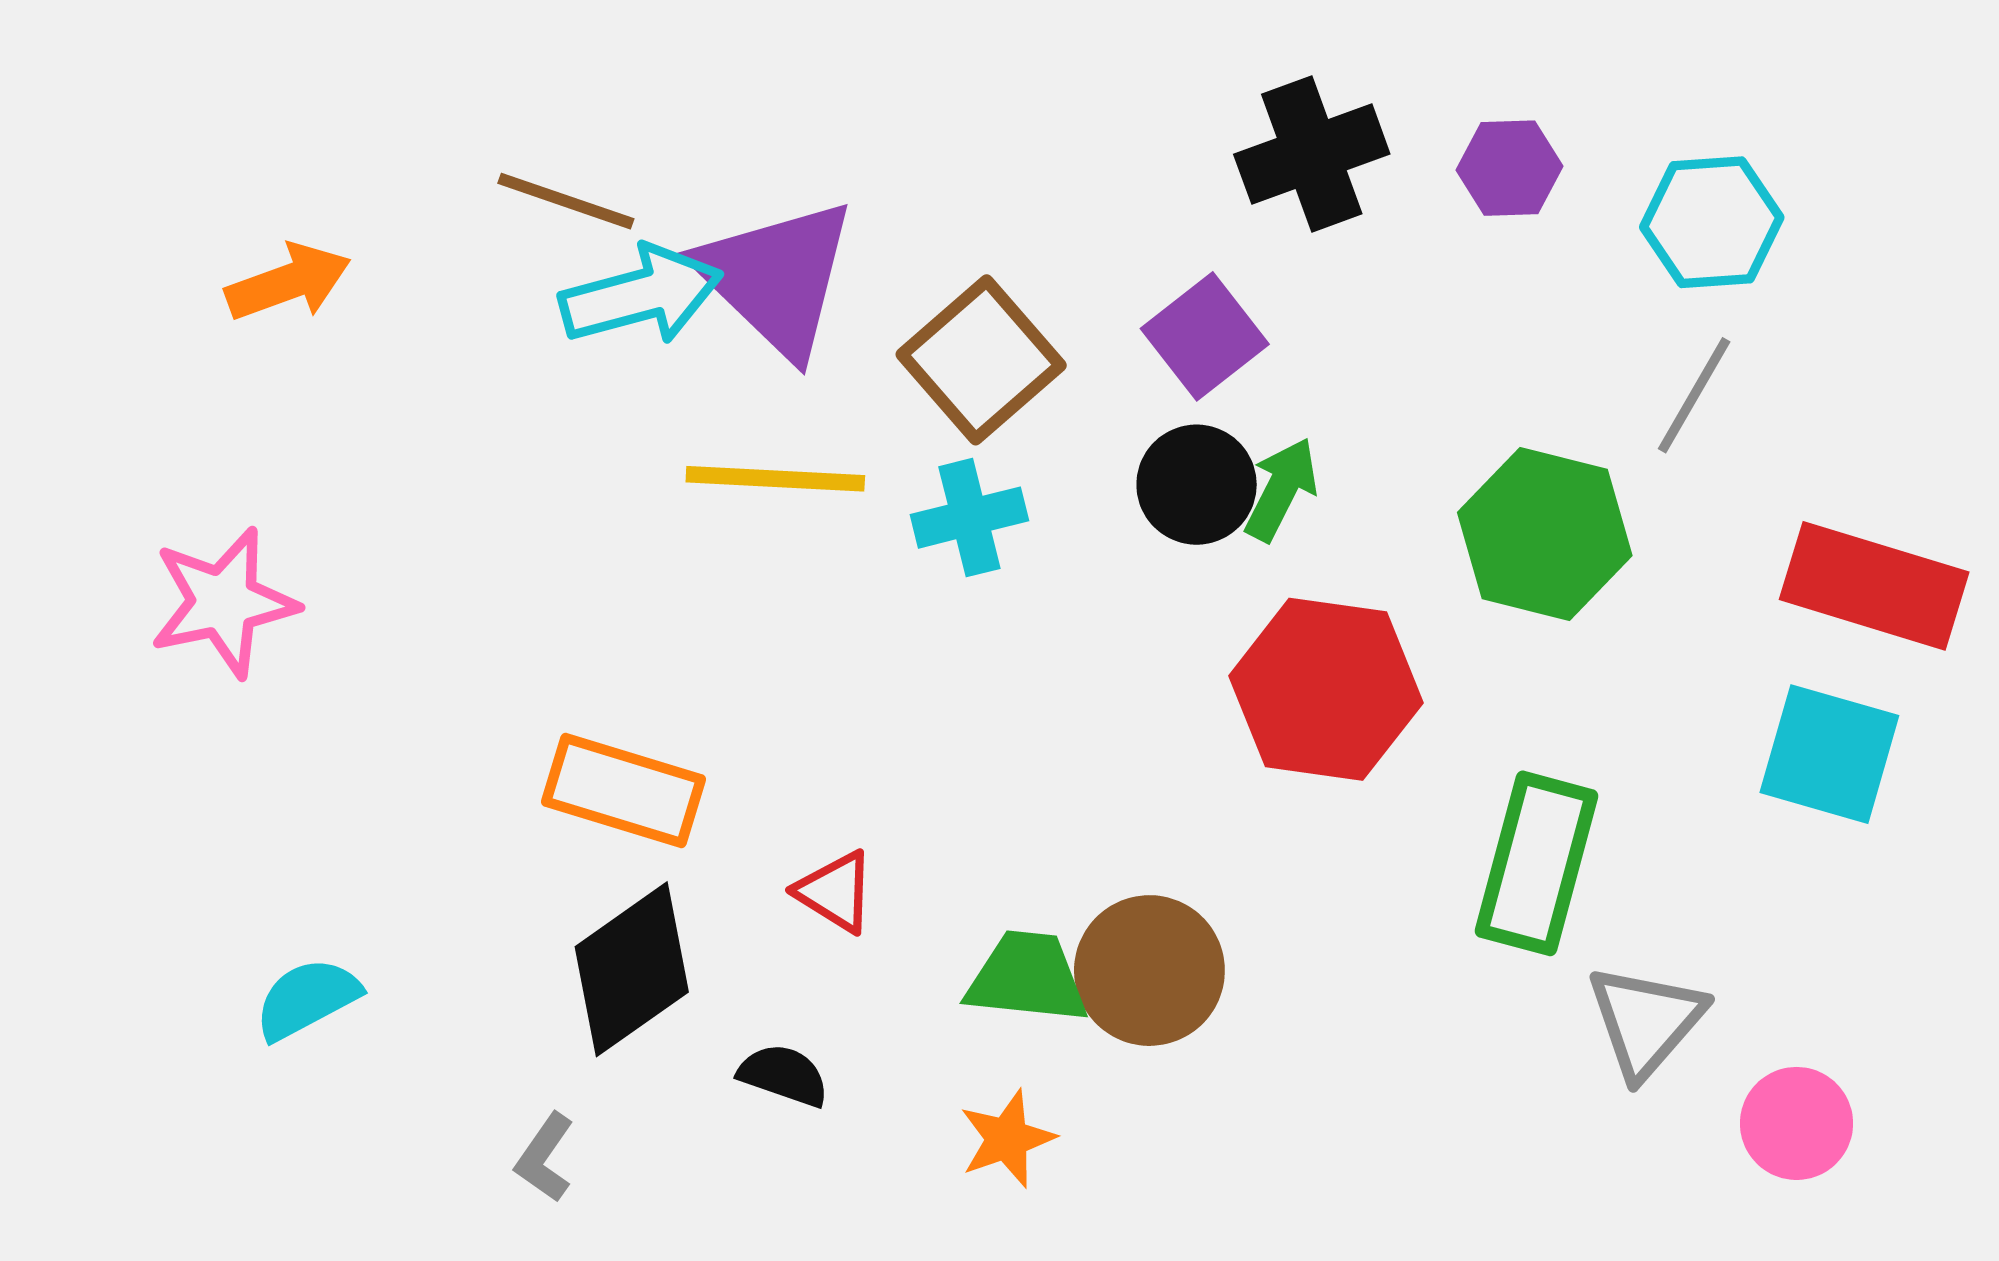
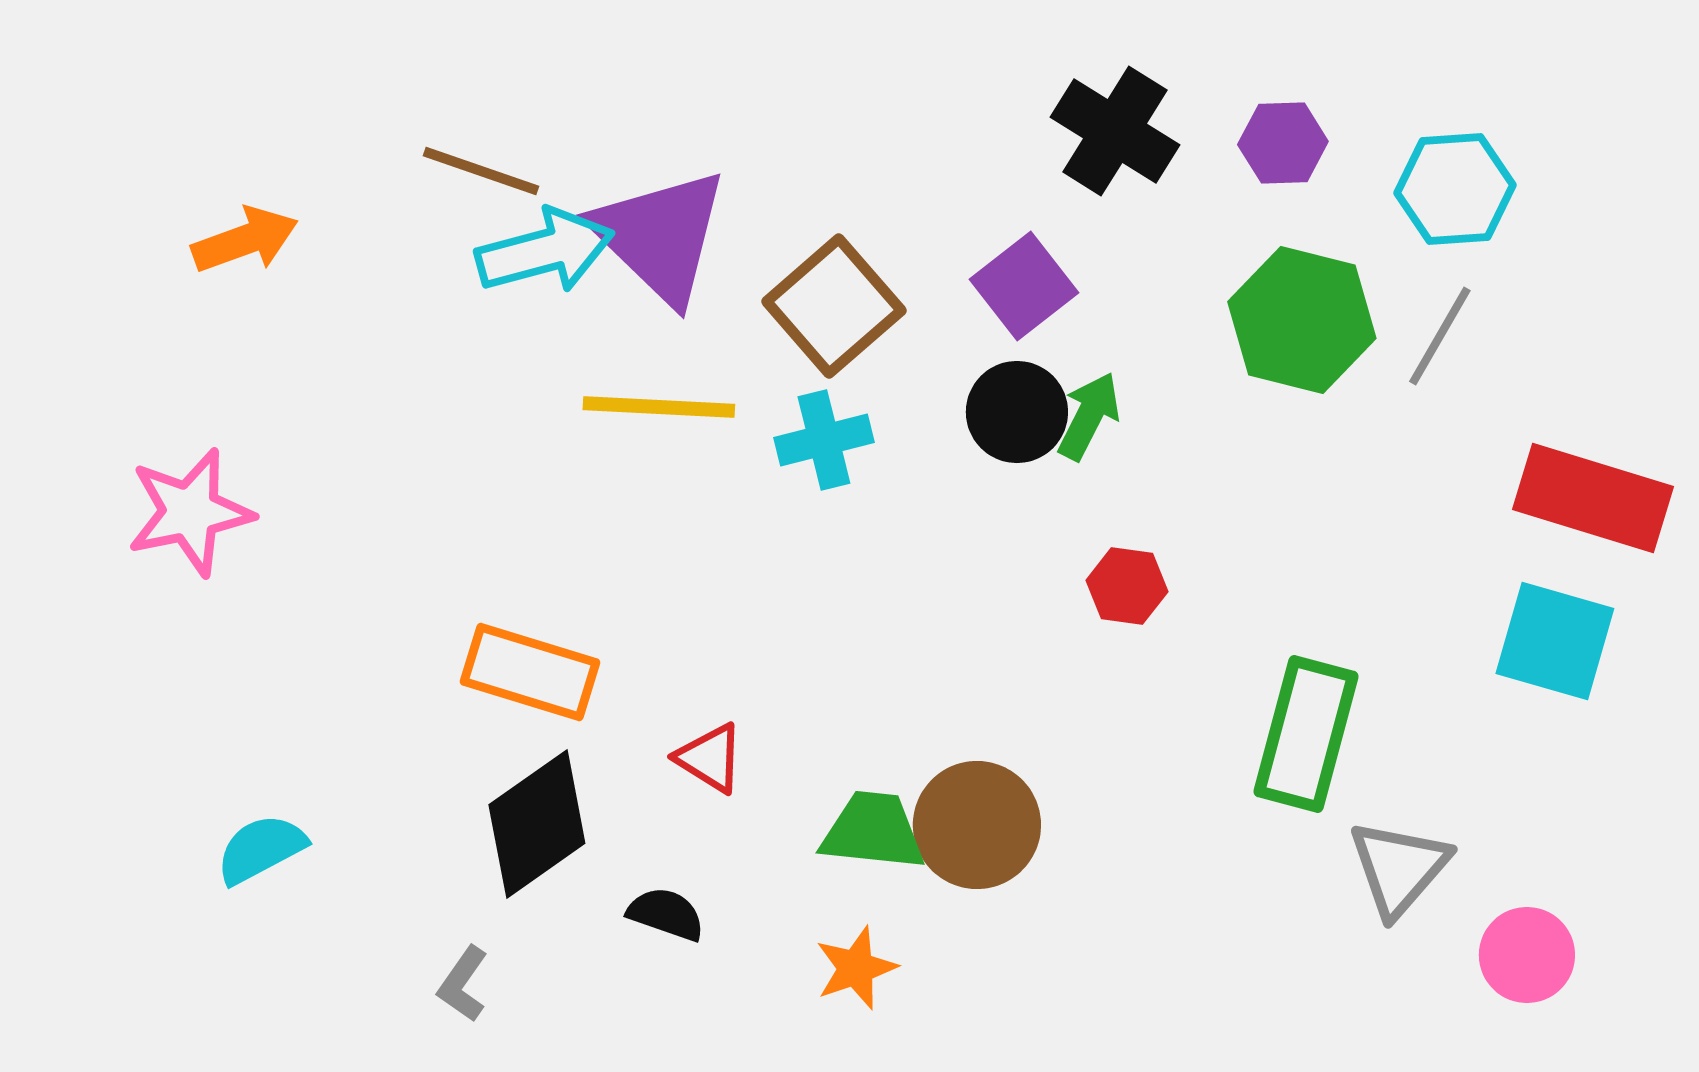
black cross: (1312, 154) -> (1115, 131), turned -38
green hexagon: (1545, 534) -> (1302, 320), moved
red hexagon: (1326, 689) -> (1127, 586), size x0.5

